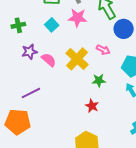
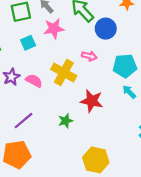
cyan square: (52, 25) -> (28, 43), turned 32
green star: (99, 80) -> (66, 121), moved
red star: (92, 106) -> (92, 101), moved, size x1.5

